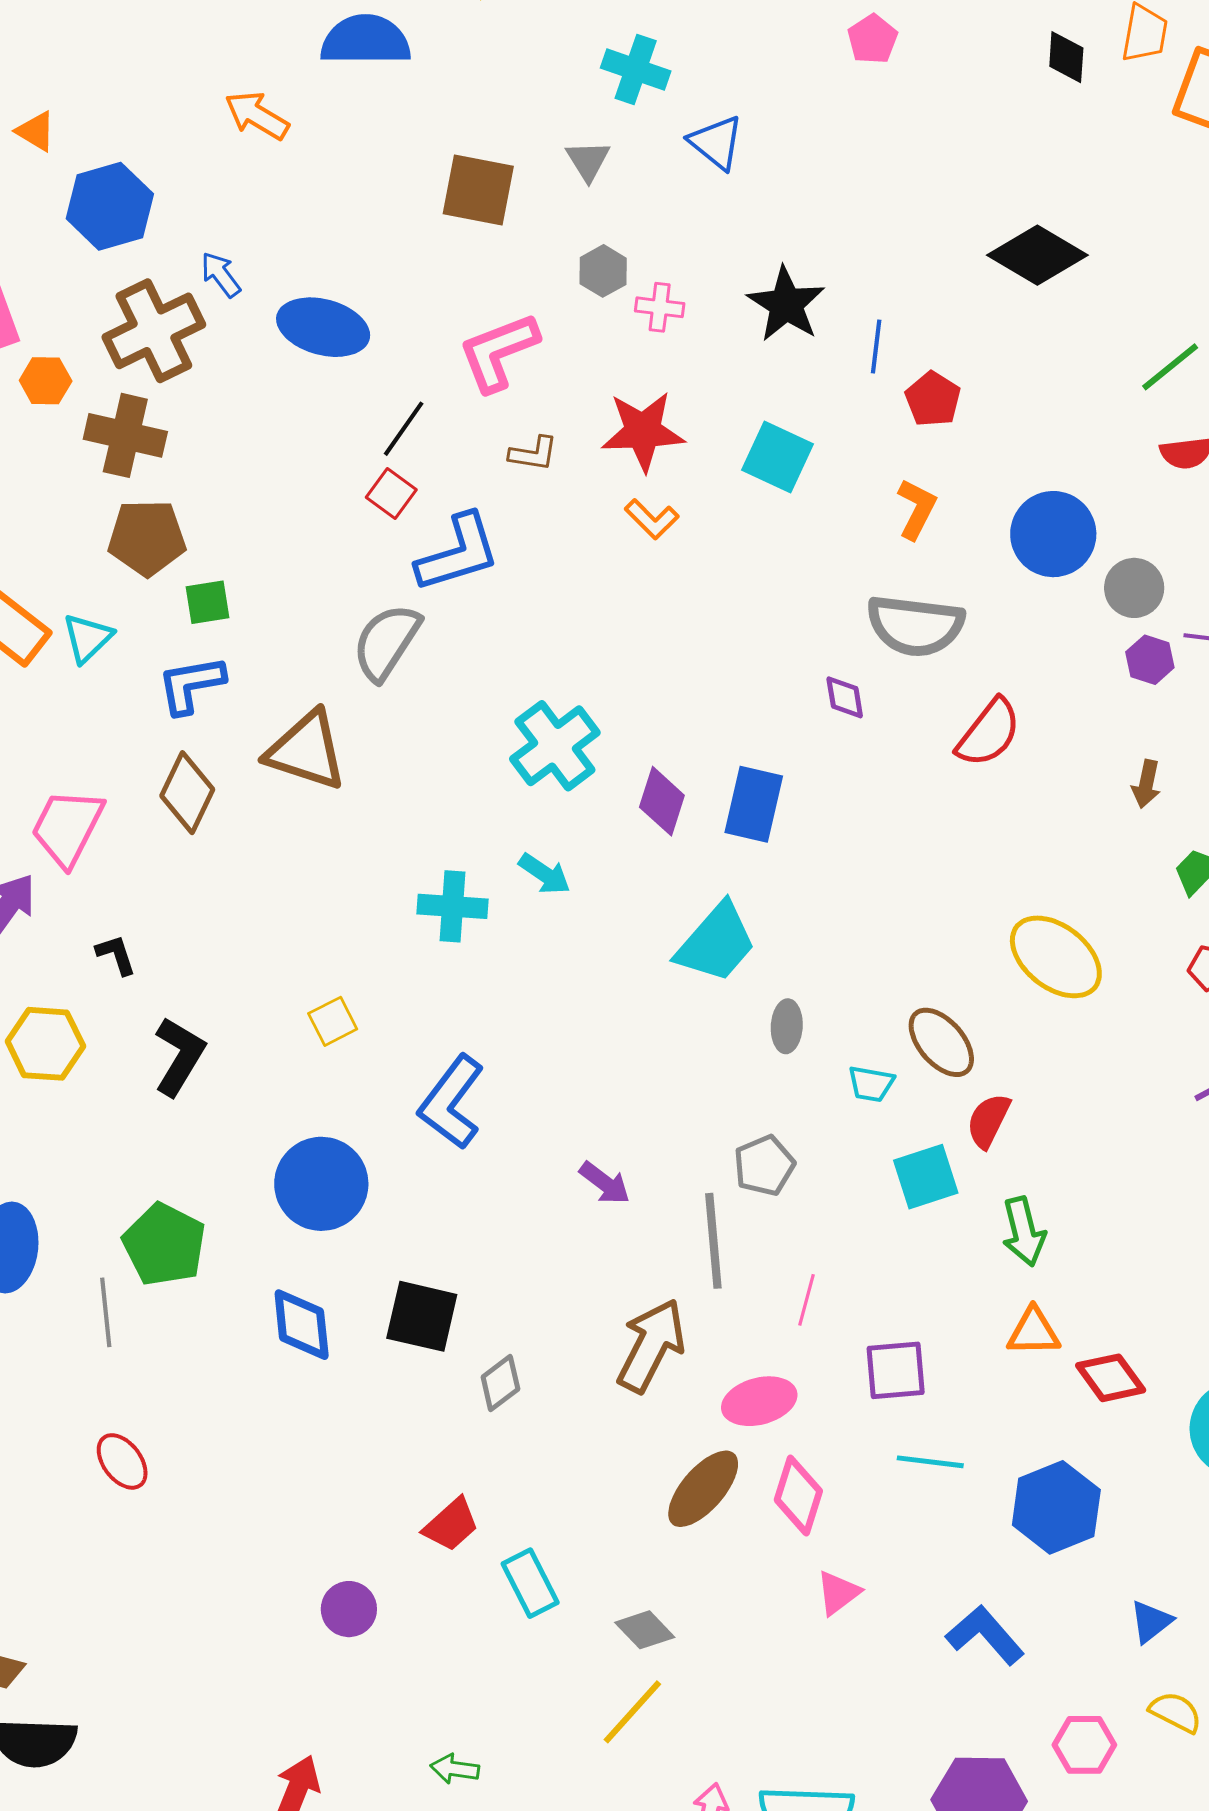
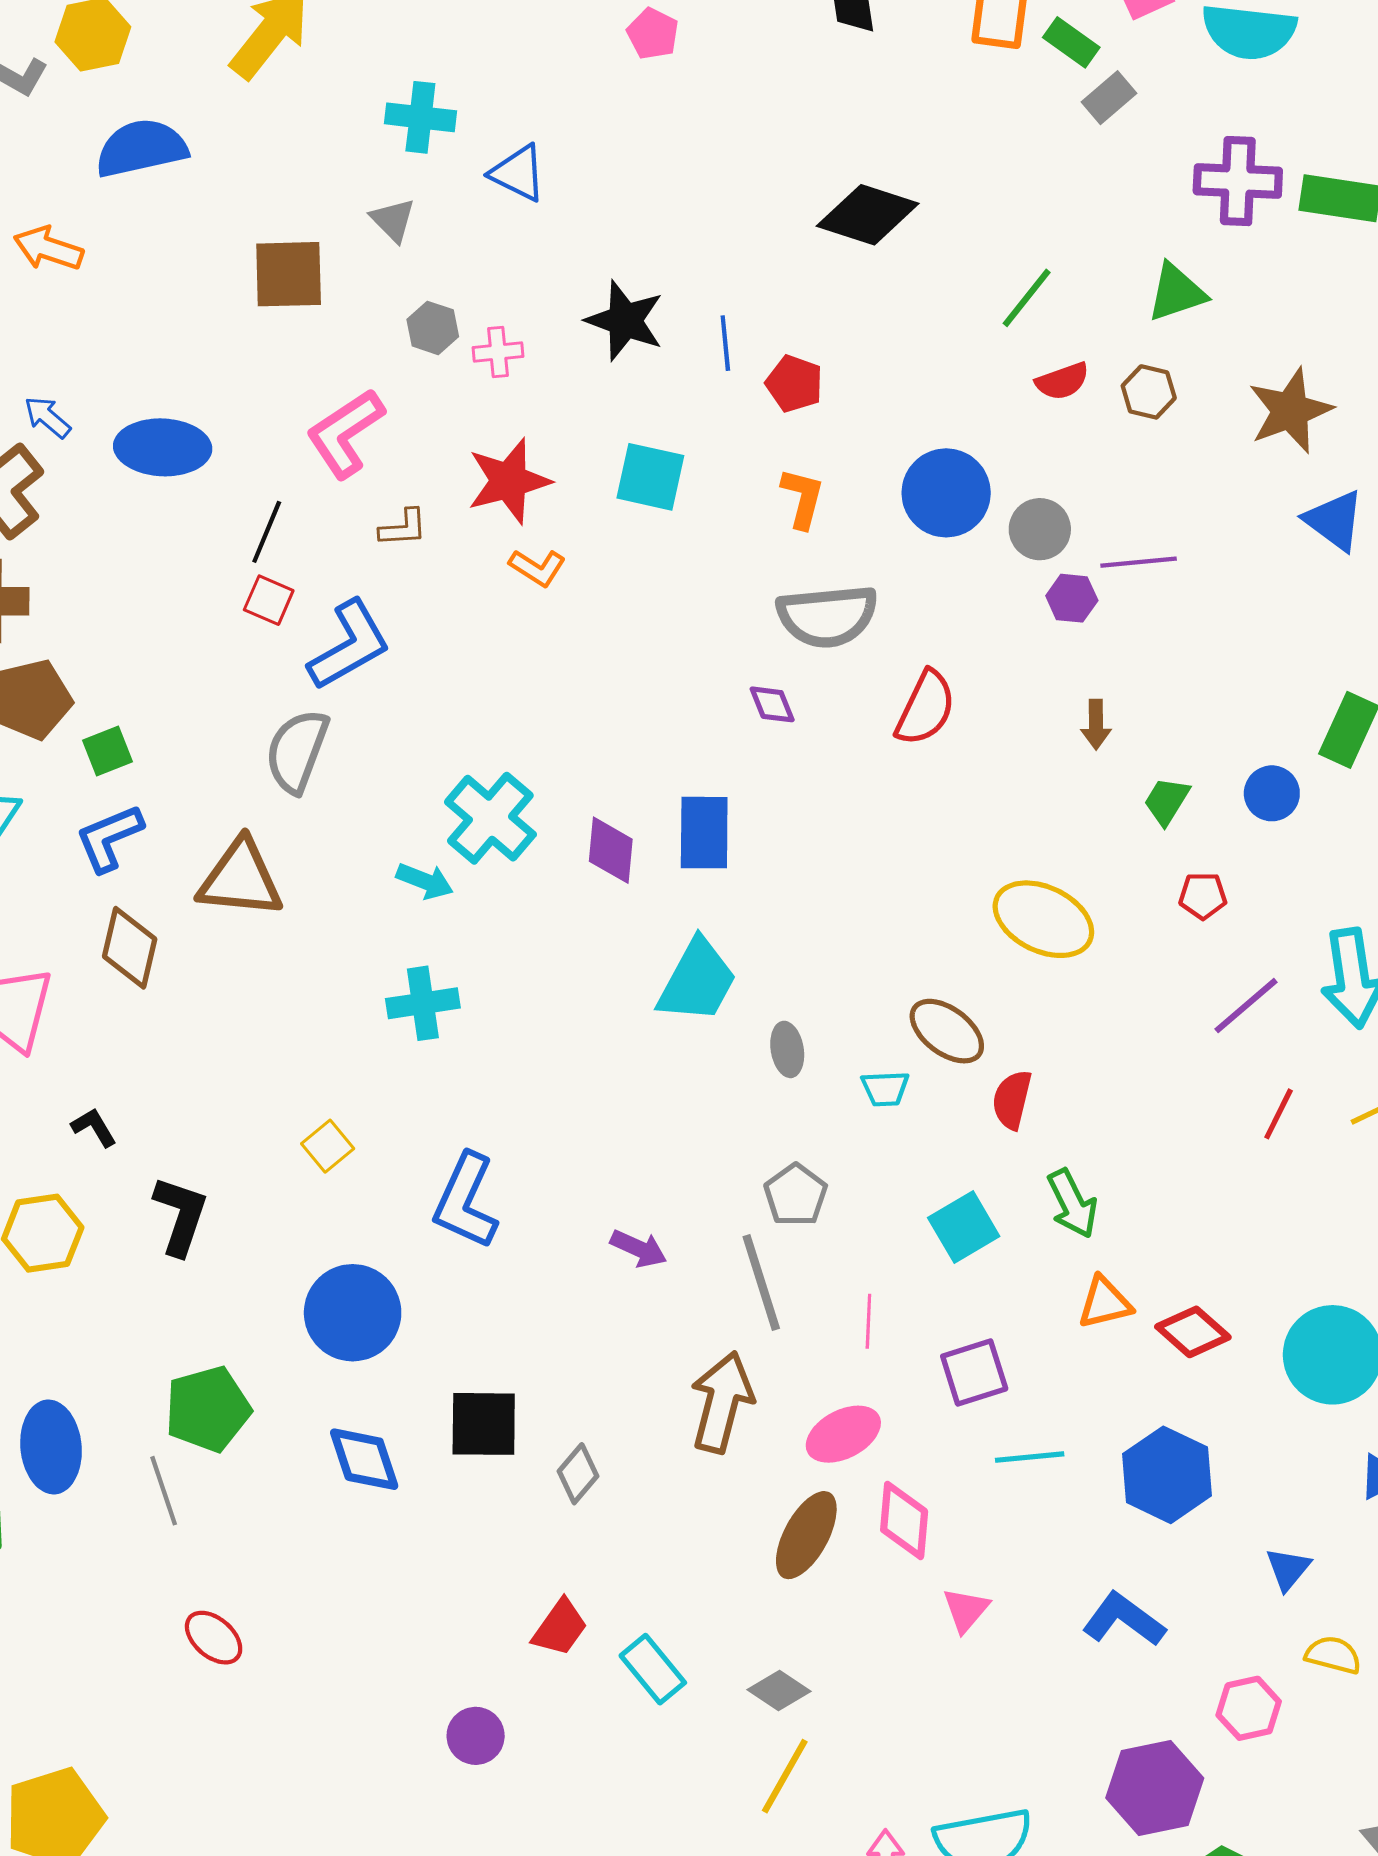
cyan arrow: (545, 874) -> (425, 881), moved
cyan square: (926, 1177) -> (964, 1227), moved
green pentagon: (164, 1245) -> (208, 1409), turned -30

